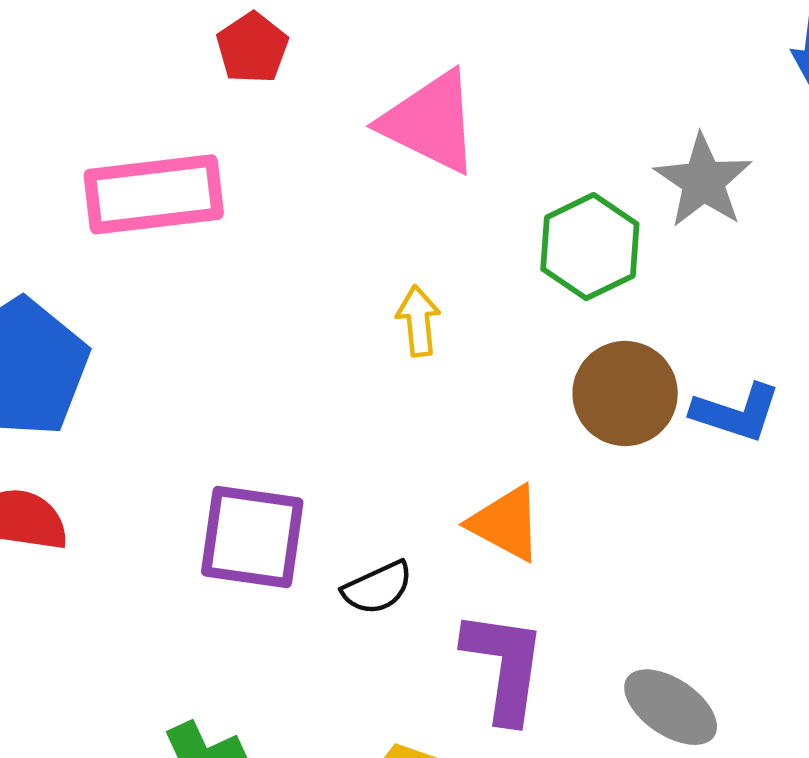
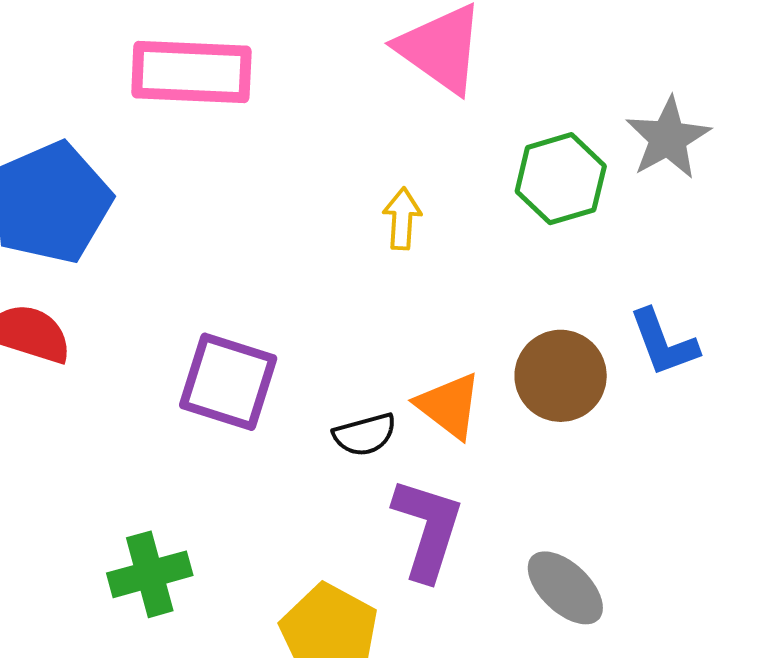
brown circle: (625, 394) -> (561, 376), moved
blue L-shape: (736, 413) -> (664, 343), turned 42
black semicircle: (378, 588) -> (365, 435), moved

